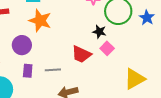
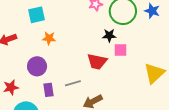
orange star: (40, 21) -> (49, 38), size x0.6
pink square: (107, 48) -> (121, 50), turned -32

